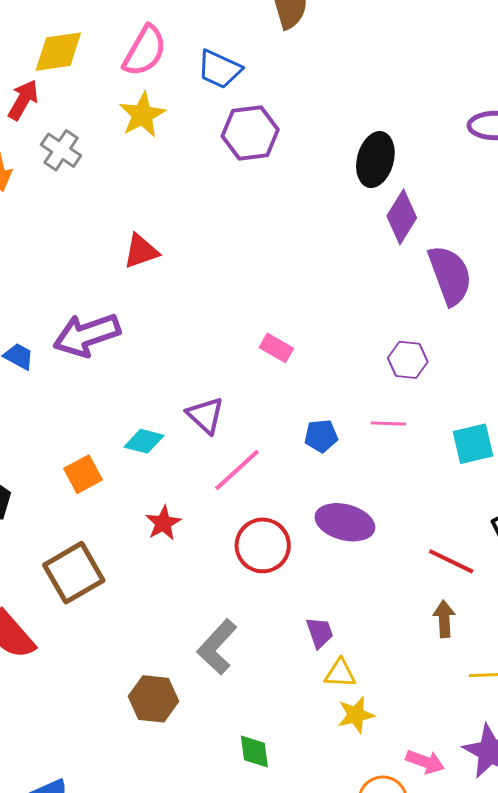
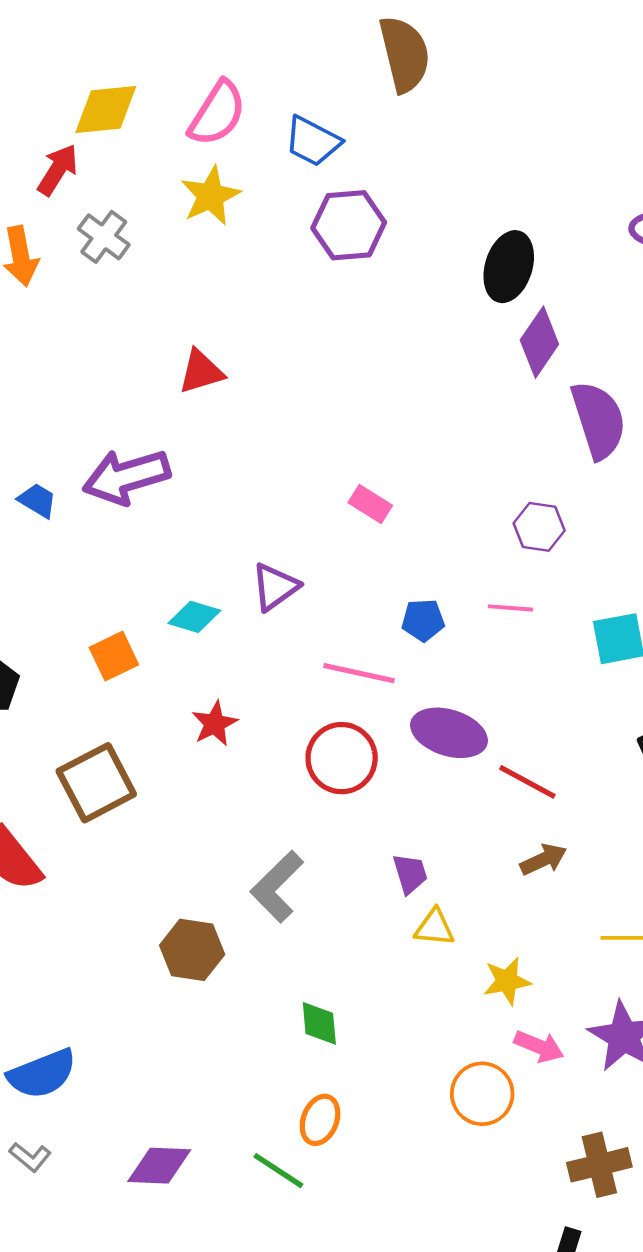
purple triangle: (205, 415) -> (275, 587), turned 39
pink line: (237, 470) -> (359, 673), moved, turned 52
red line: (451, 561) -> (527, 782), moved
brown arrow: (444, 619) -> (543, 859), moved, turned 66
yellow star: (356, 715) -> (507, 981), moved

